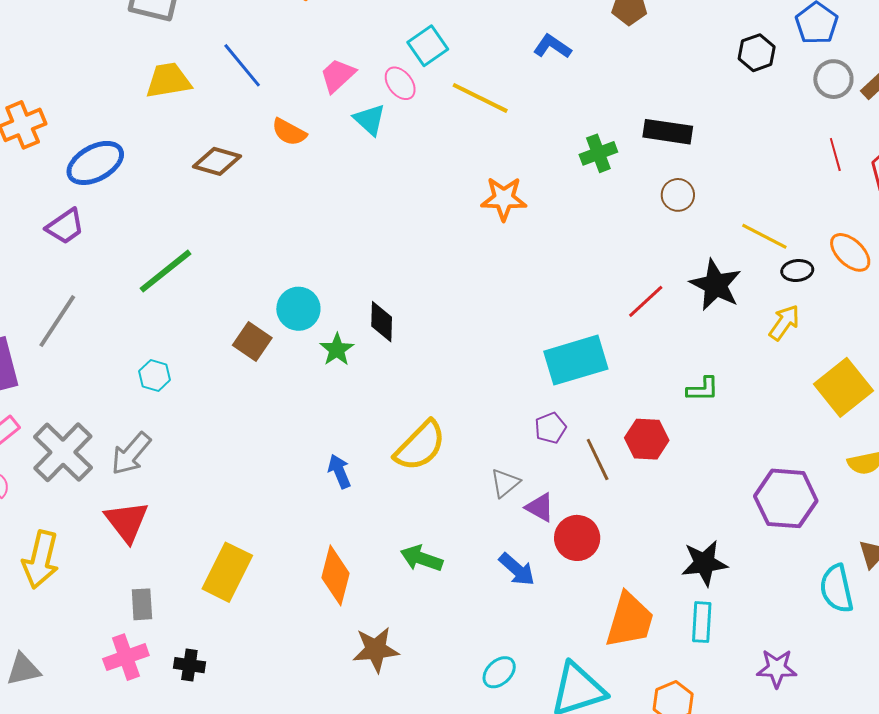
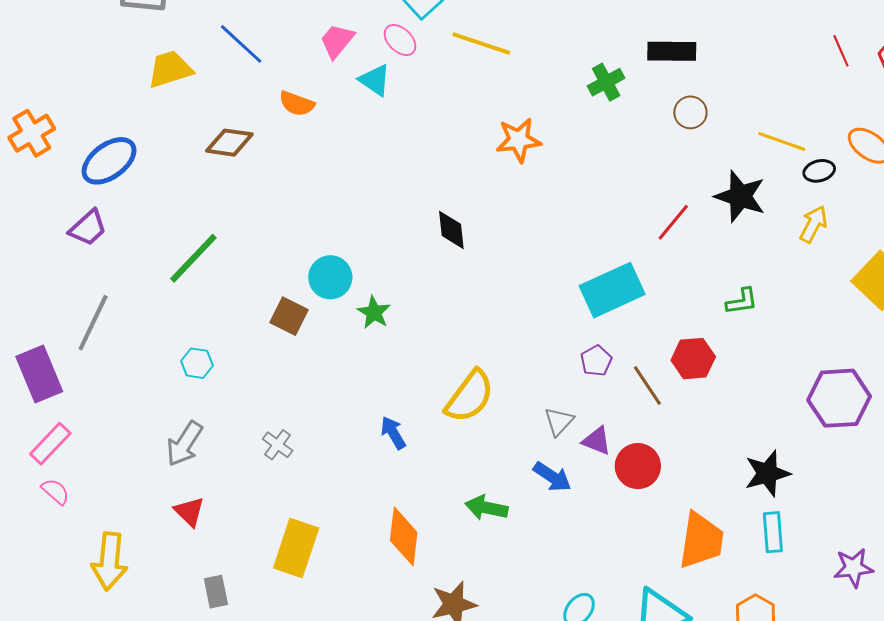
black diamond: (382, 322) -> (451, 230), moved
gray cross: (63, 452) -> (278, 445), moved, size x0.5
red triangle: (127, 522) -> (189, 512), size x0.7
blue arrow: (517, 569) -> (552, 477), moved

